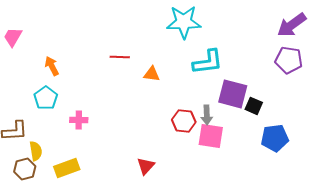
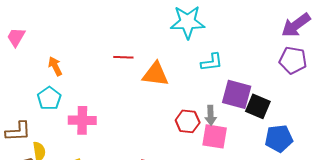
cyan L-shape: (208, 62) -> (212, 62), size x0.7
orange triangle: (152, 74) -> (155, 74), size x1.6
black square: (254, 106) -> (258, 106), size x1.4
pink cross: (79, 120) -> (82, 120), size x1.5

